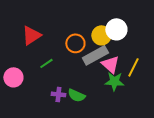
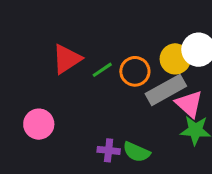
green line: (46, 63) -> (102, 70), moved

